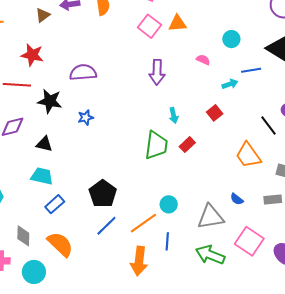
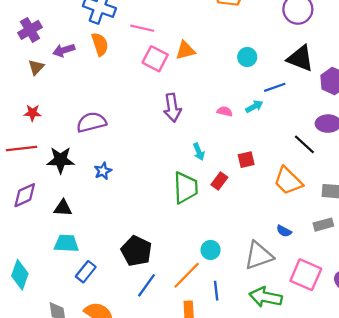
red star: (32, 55) -> (32, 113), size x0.7
pink semicircle: (203, 60) -> (225, 111), moved
red square: (215, 113) -> (246, 160), moved, turned 35

